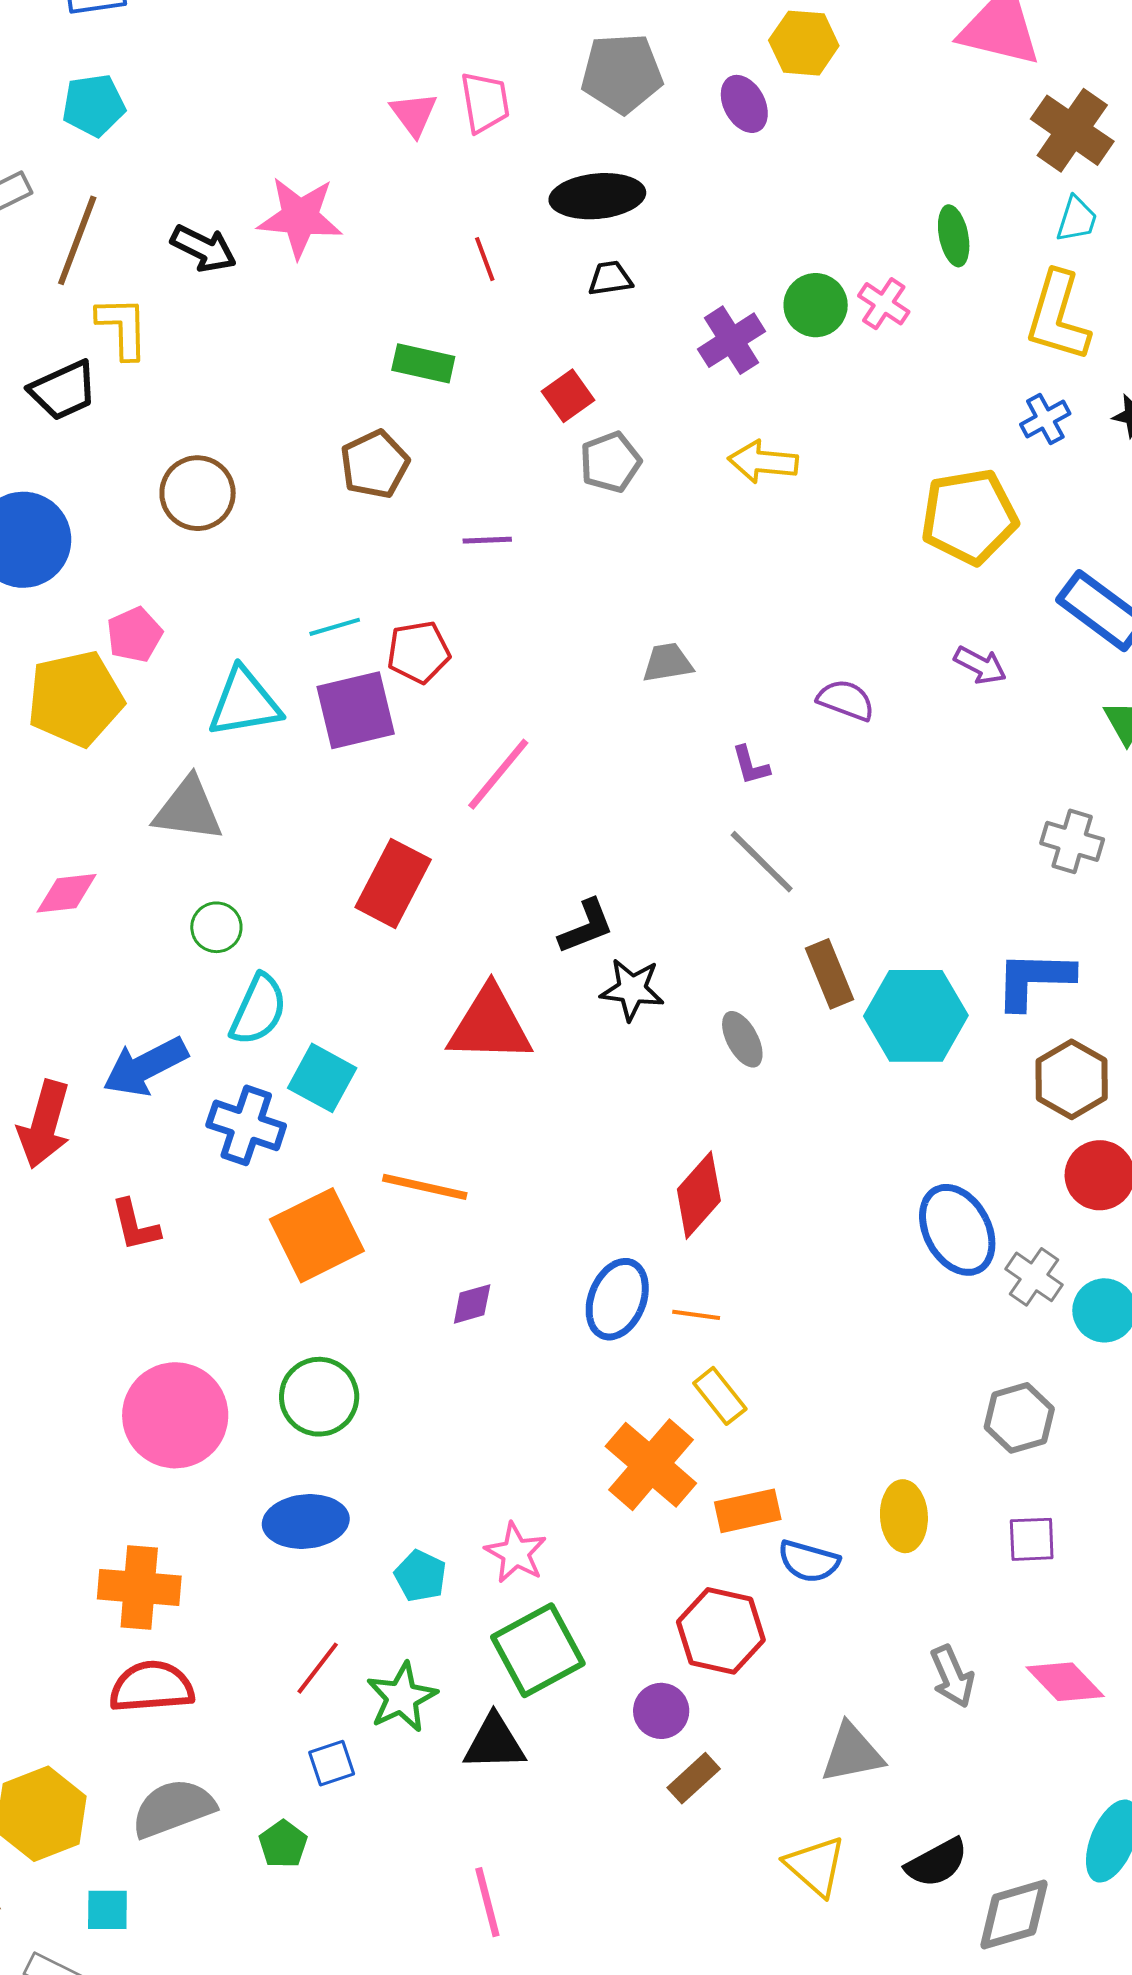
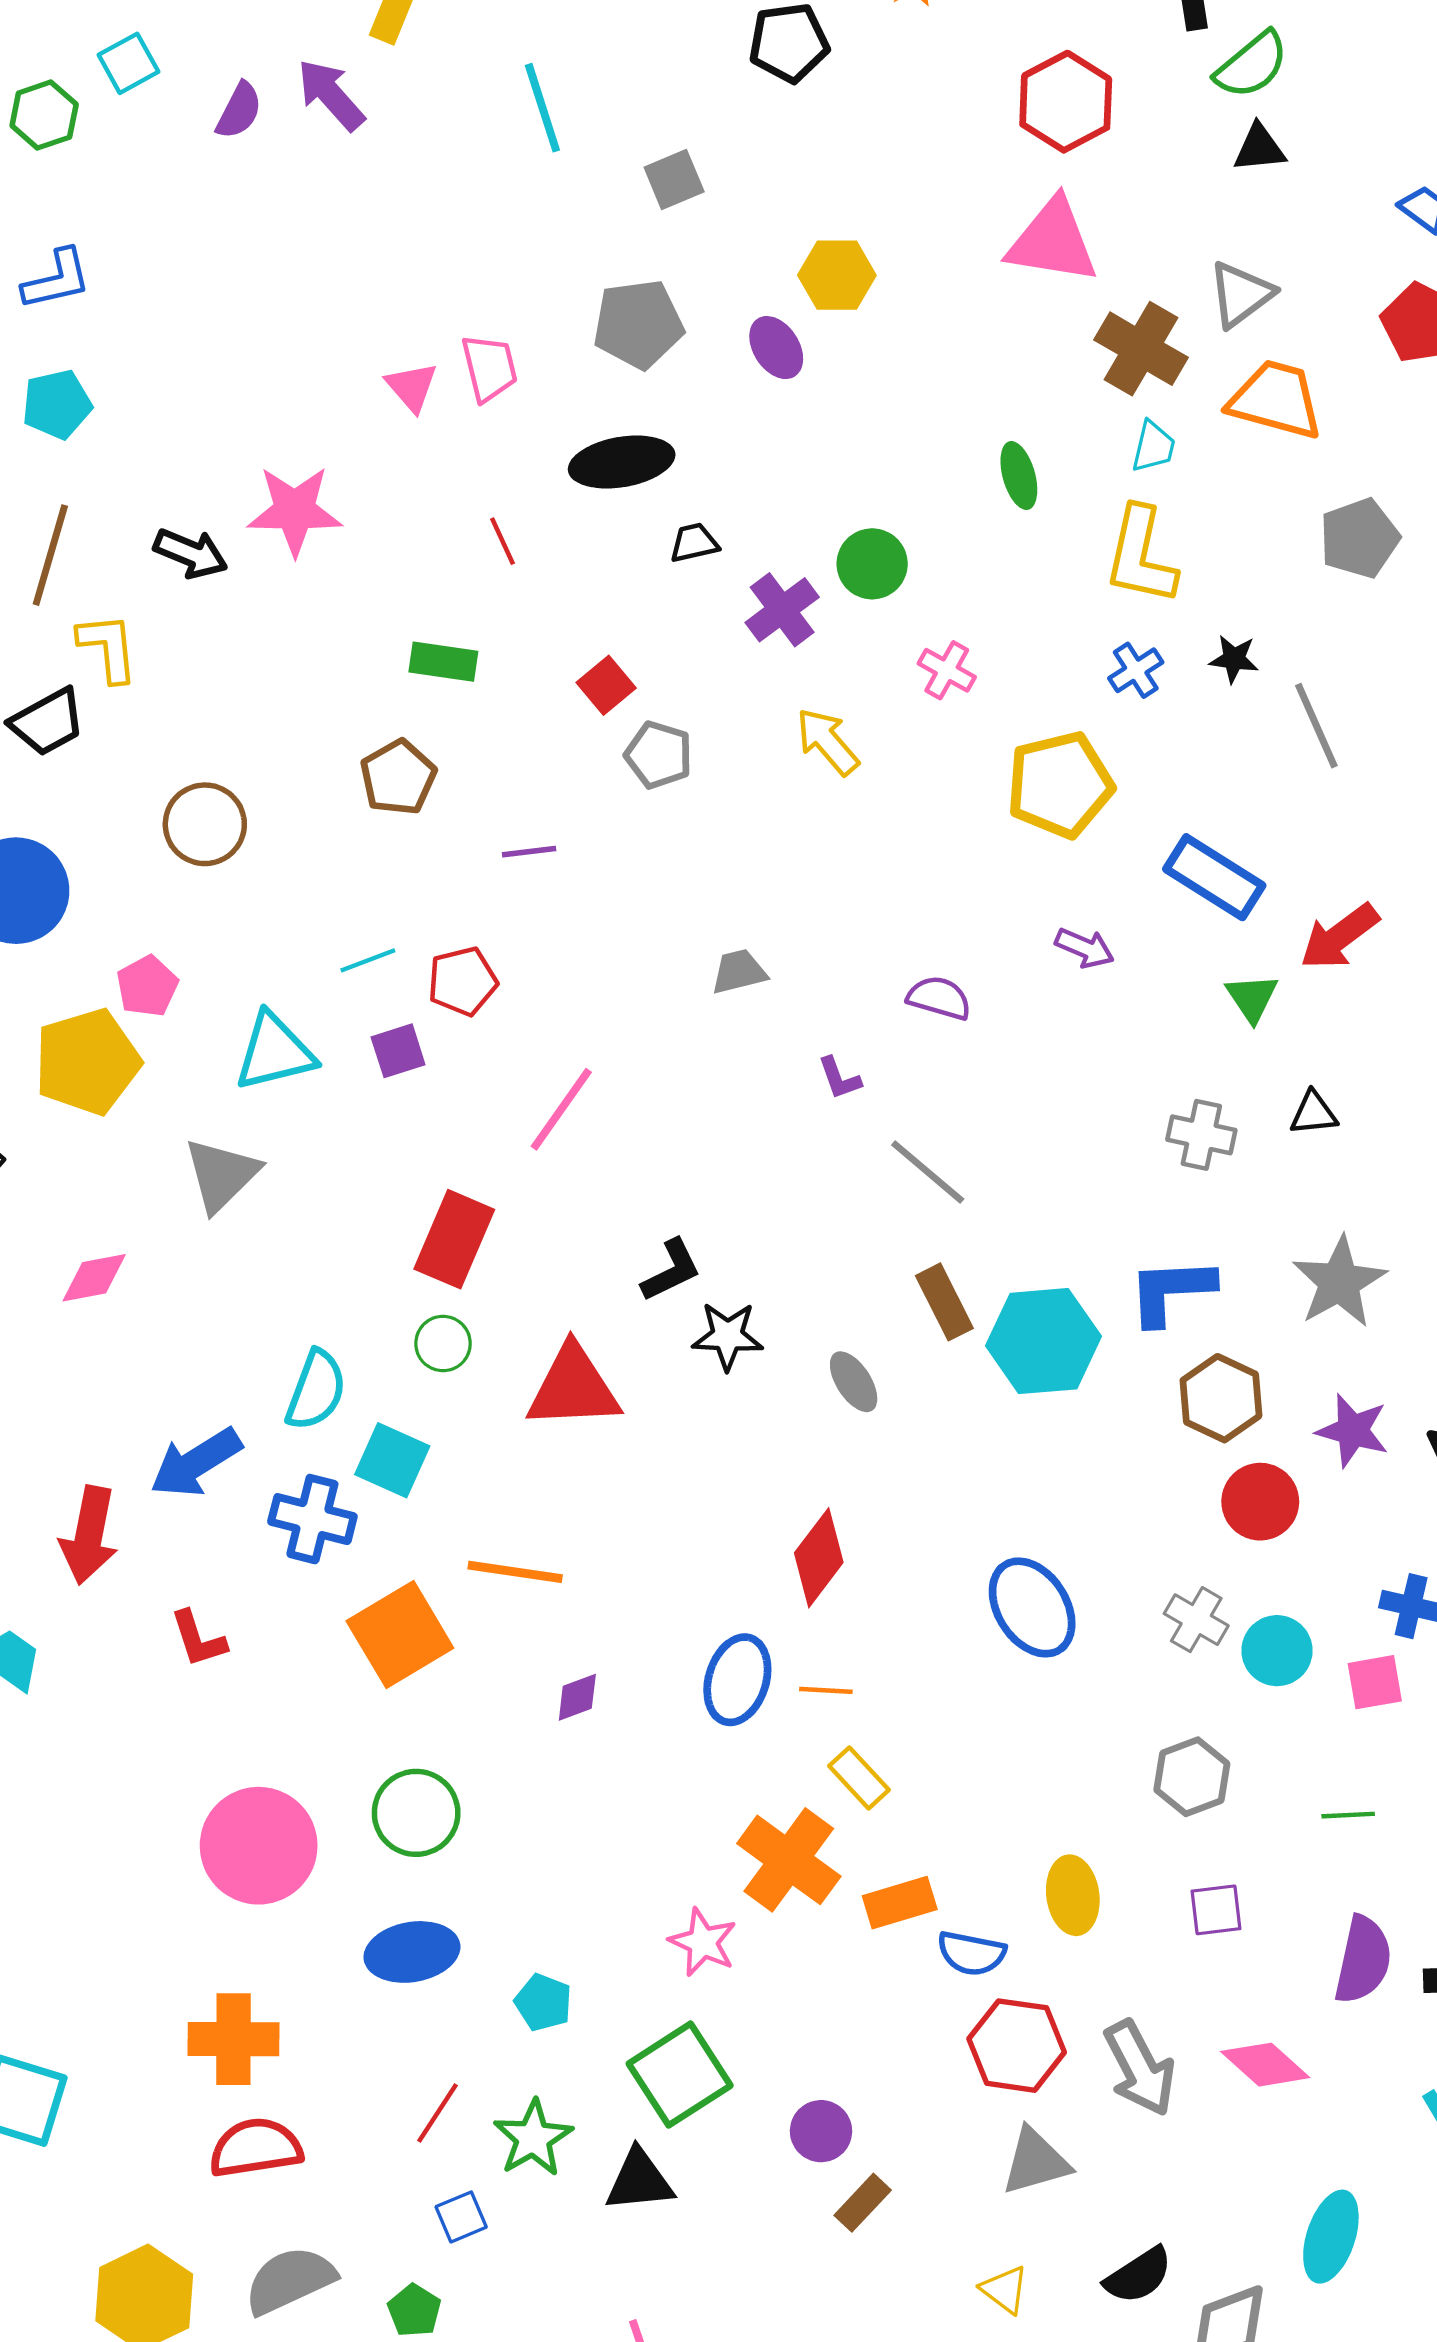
black trapezoid: (610, 278) -> (694, 543), moved
pink cross: (884, 304) -> (947, 670), moved
gray pentagon: (610, 462) -> (659, 755), turned -30
yellow arrow: (763, 462) -> (827, 742), turned 48
purple square: (356, 710) -> (398, 1051), size x0.6
gray triangle: (188, 809) -> (221, 1175), turned -48
gray line: (762, 862) -> (928, 1172), moved
green circle: (216, 927) -> (443, 1344), moved
blue ellipse: (957, 1230) -> (1032, 1607), moved
pink star: (516, 1553) -> (703, 1942), moved
red hexagon: (721, 1631) -> (1017, 2046), moved
gray arrow: (952, 1676) -> (1140, 2068), size x1.4
yellow triangle: (815, 1866) -> (1005, 2290), size x0.7

